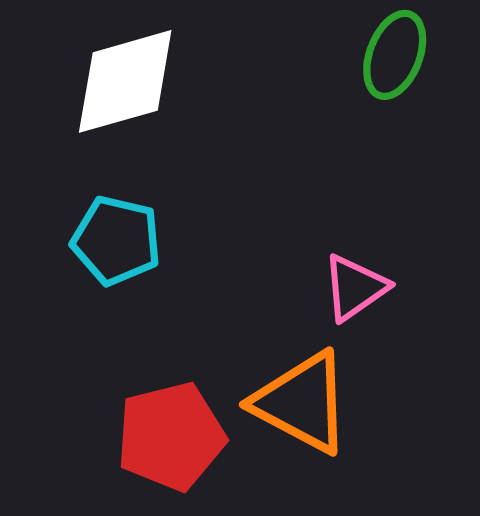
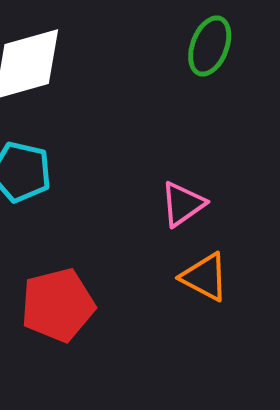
orange triangle: (302, 402) -> (205, 277), moved, size x0.7

